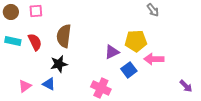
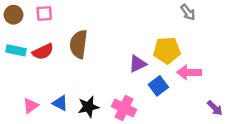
red semicircle: (35, 42) -> (43, 52), turned 90
black star: (59, 64) -> (88, 107), moved
purple arrow: (186, 86) -> (215, 108), moved

